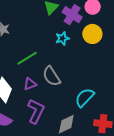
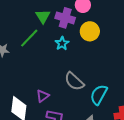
green line: (27, 58) -> (29, 38), moved
gray semicircle: (51, 76) -> (74, 81), moved

